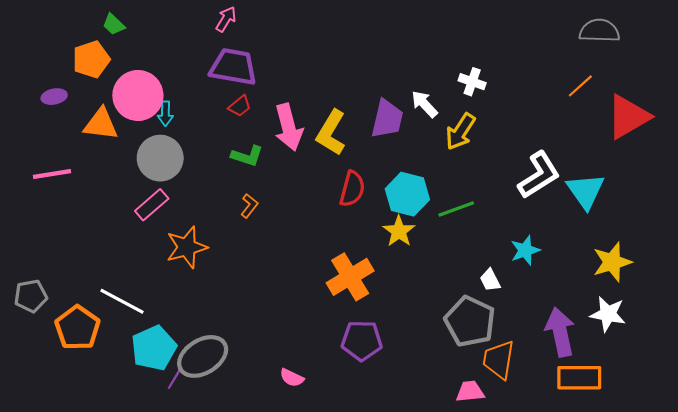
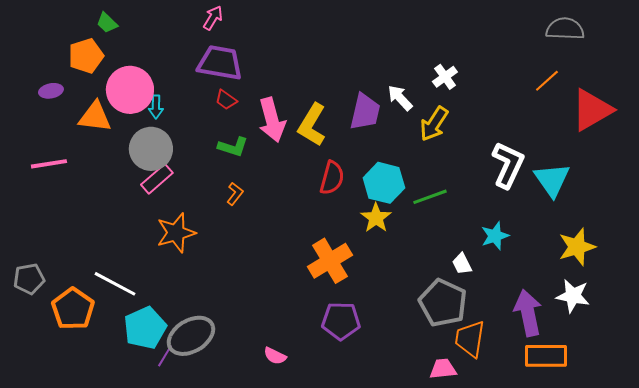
white cross: (472, 82) -> (445, 77), turned 35
red trapezoid: (240, 106) -> (226, 100), turned 75
white L-shape: (539, 175) -> (508, 165), turned -33
pink rectangle: (152, 205) -> (157, 179), moved

